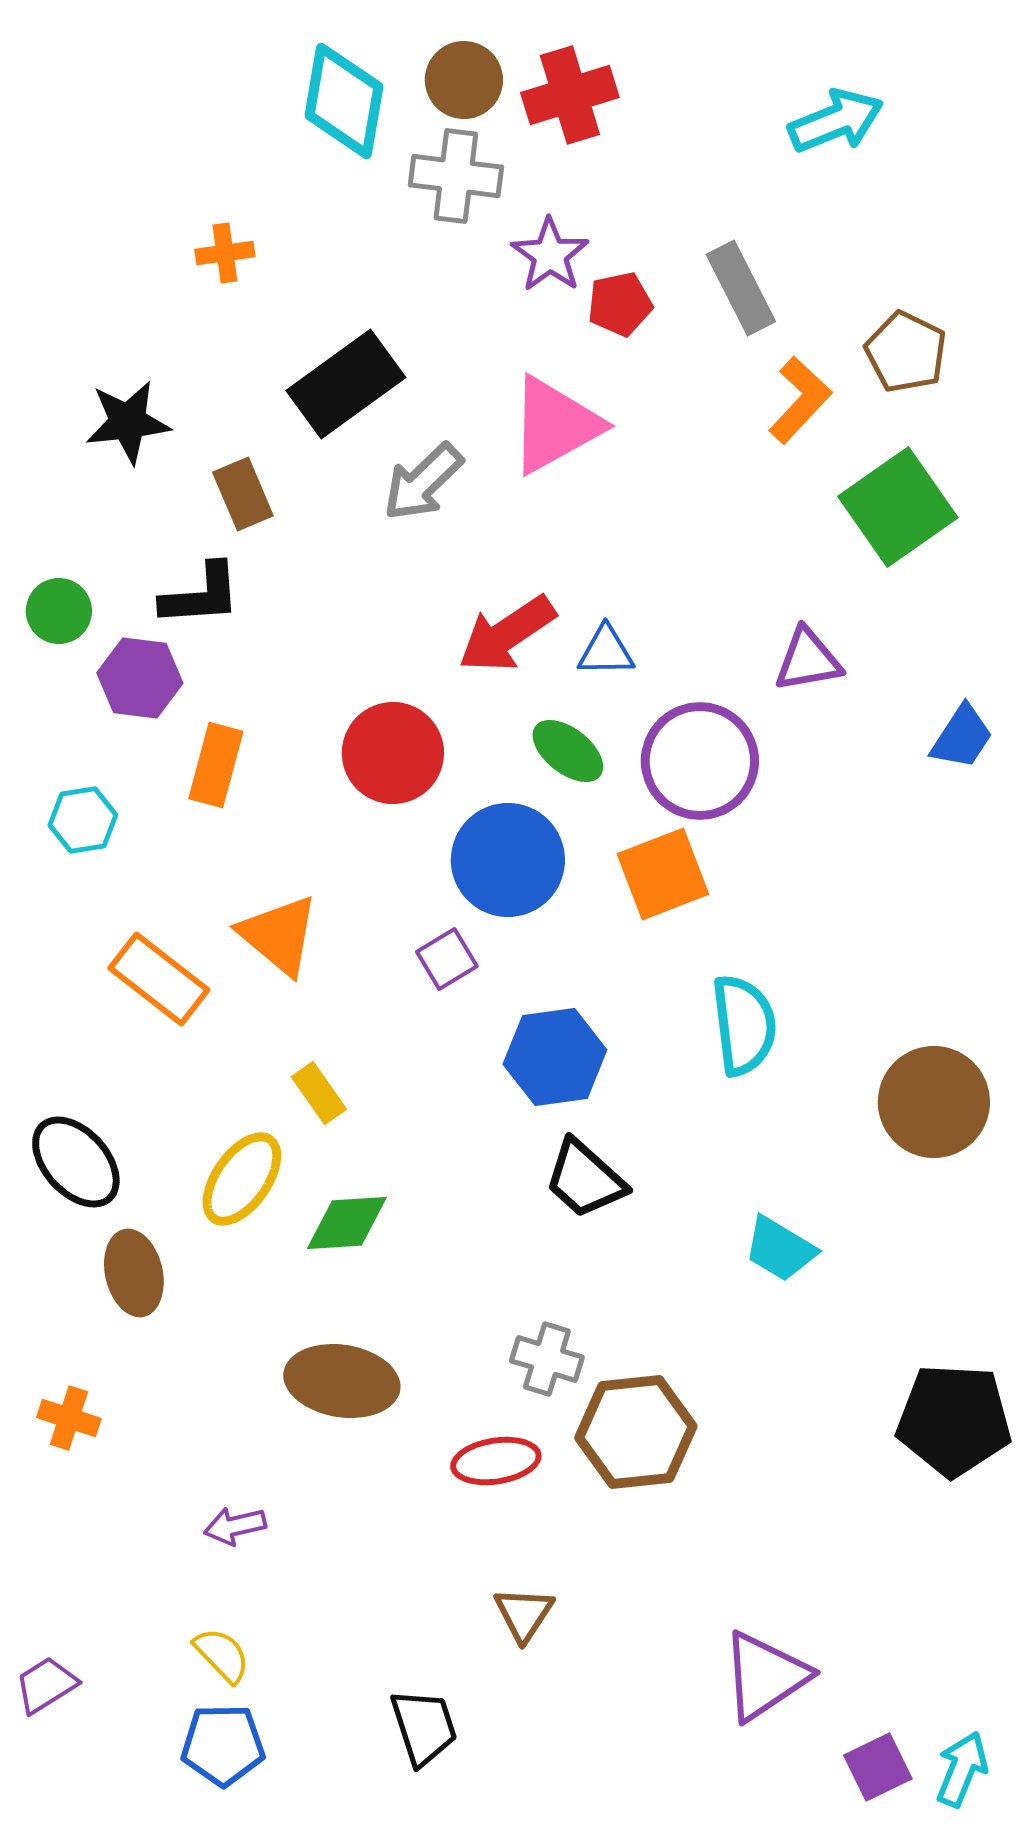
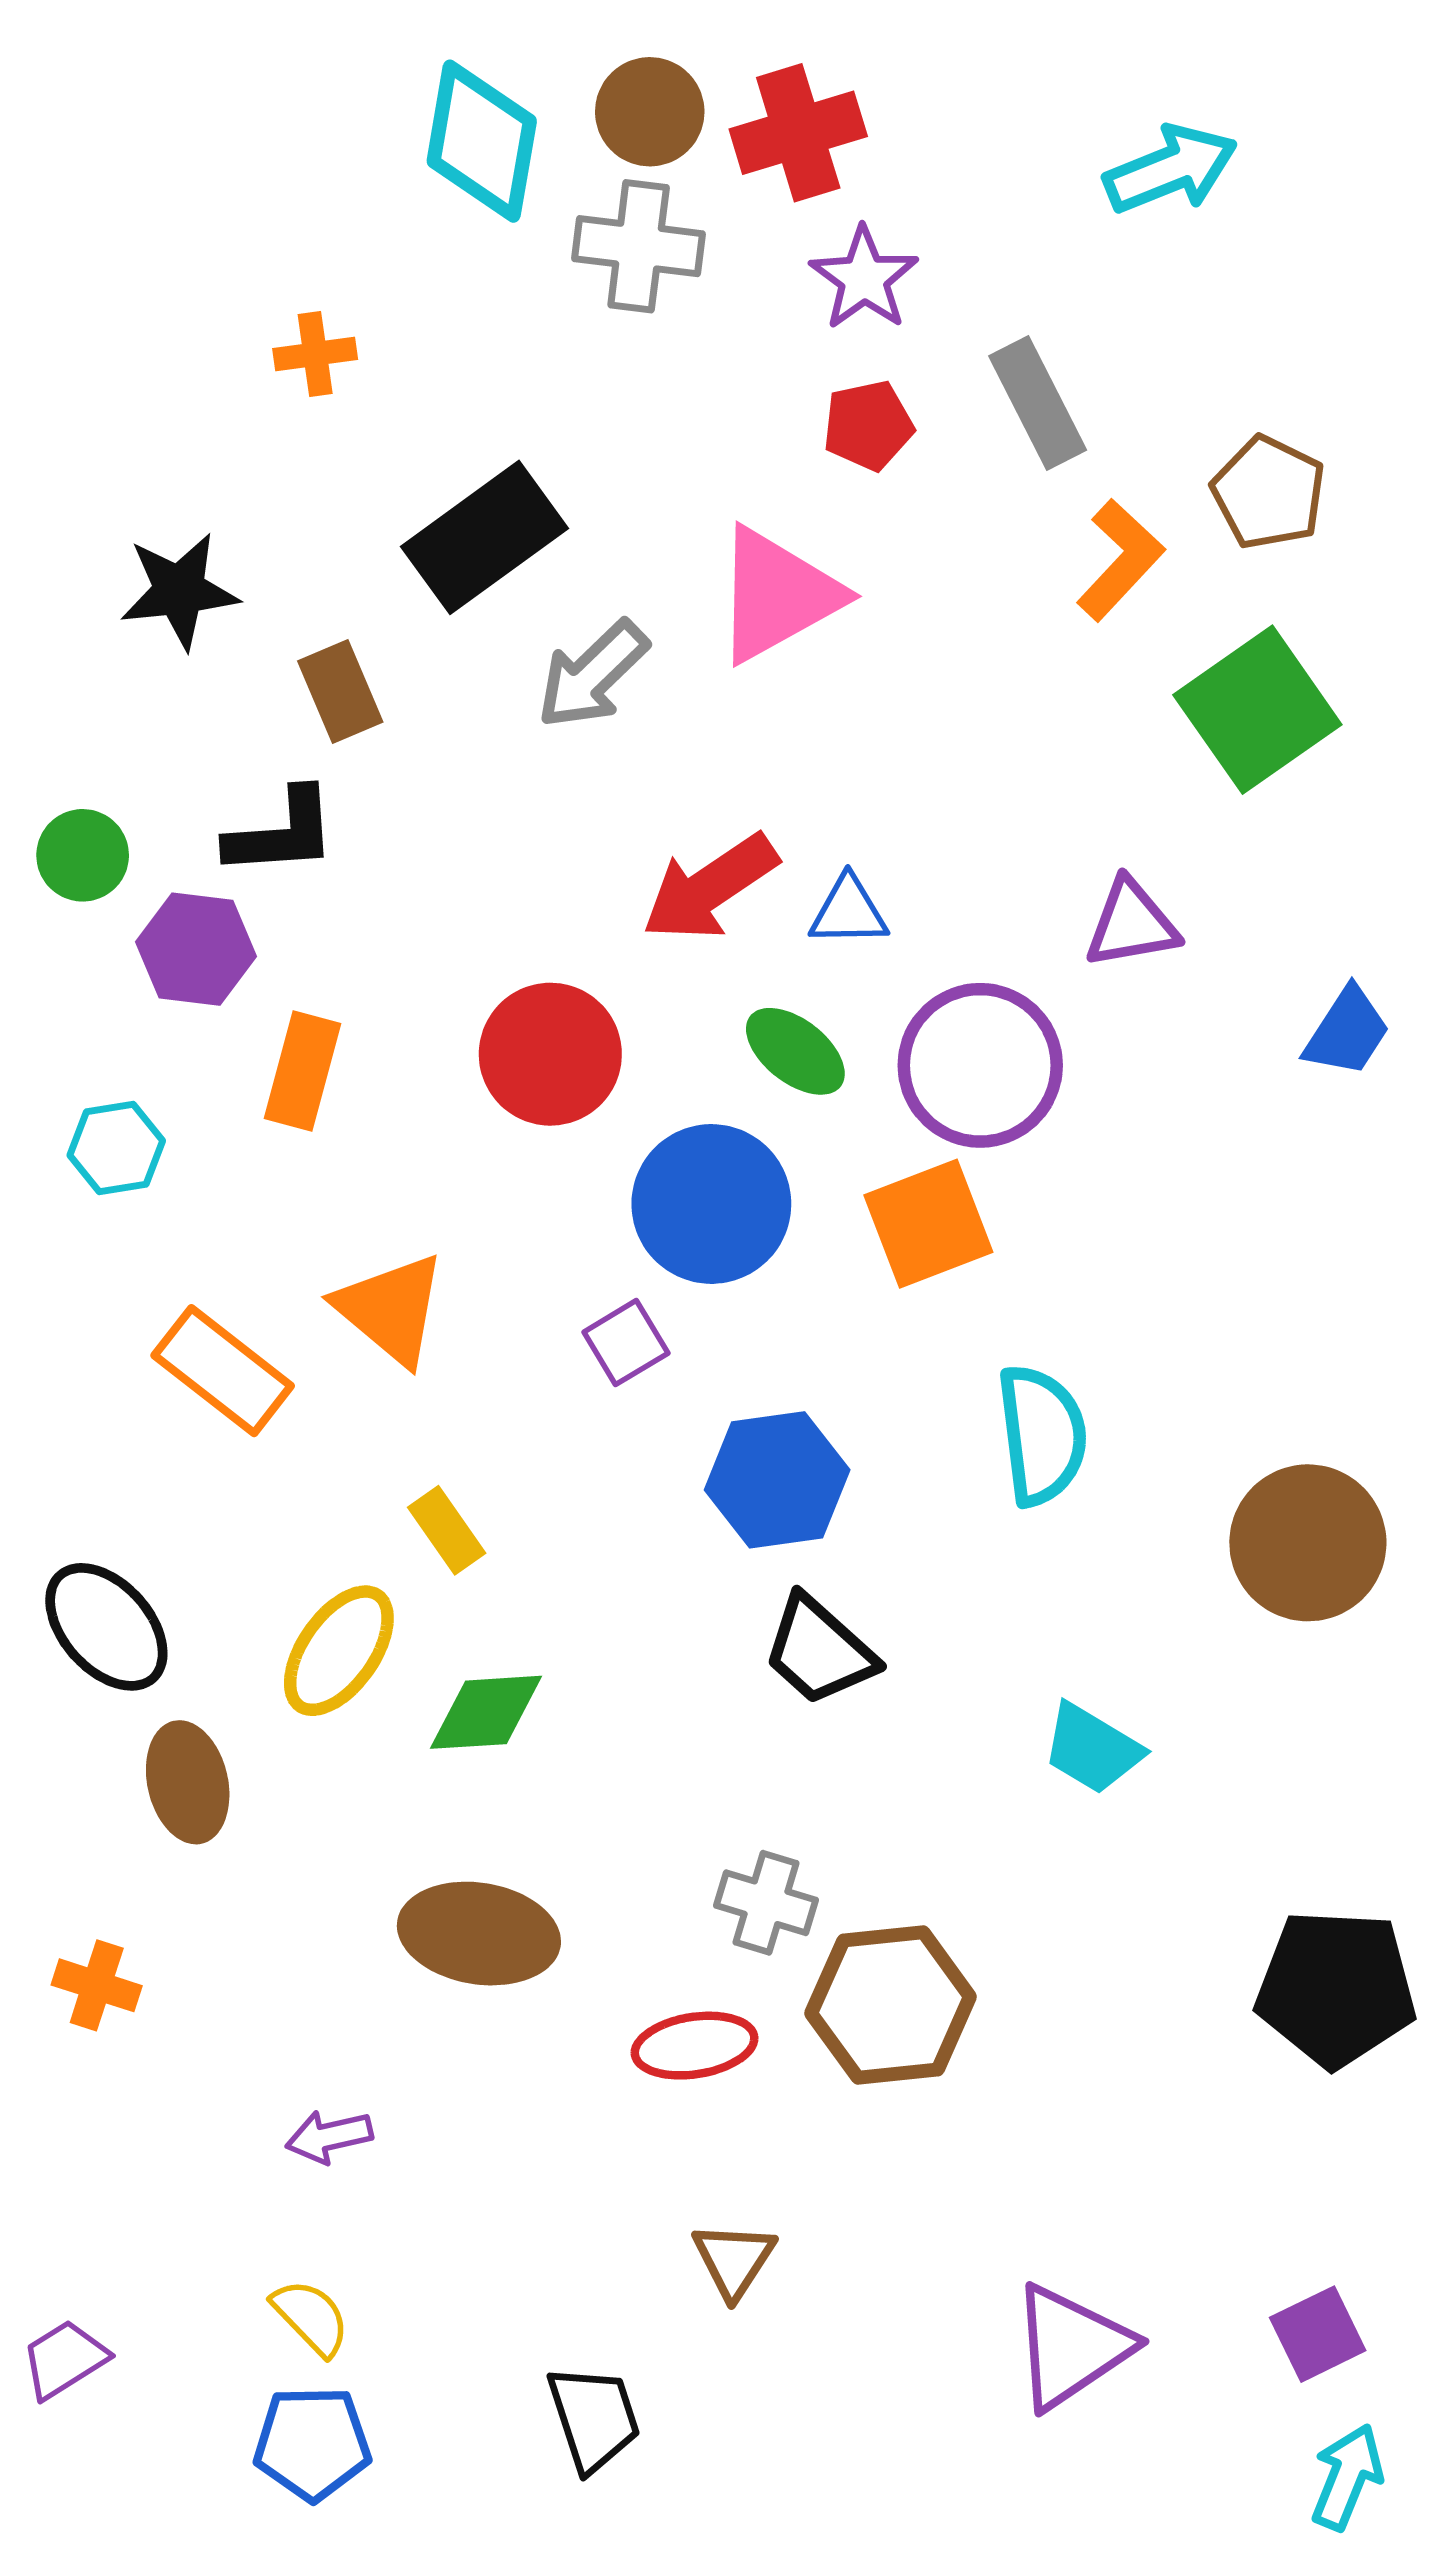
purple star: (550, 255) -> (864, 278), moved
purple square: (878, 1767) -> (1318, 2334), moved

